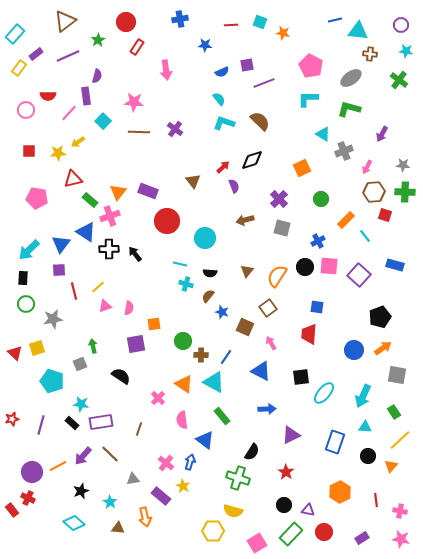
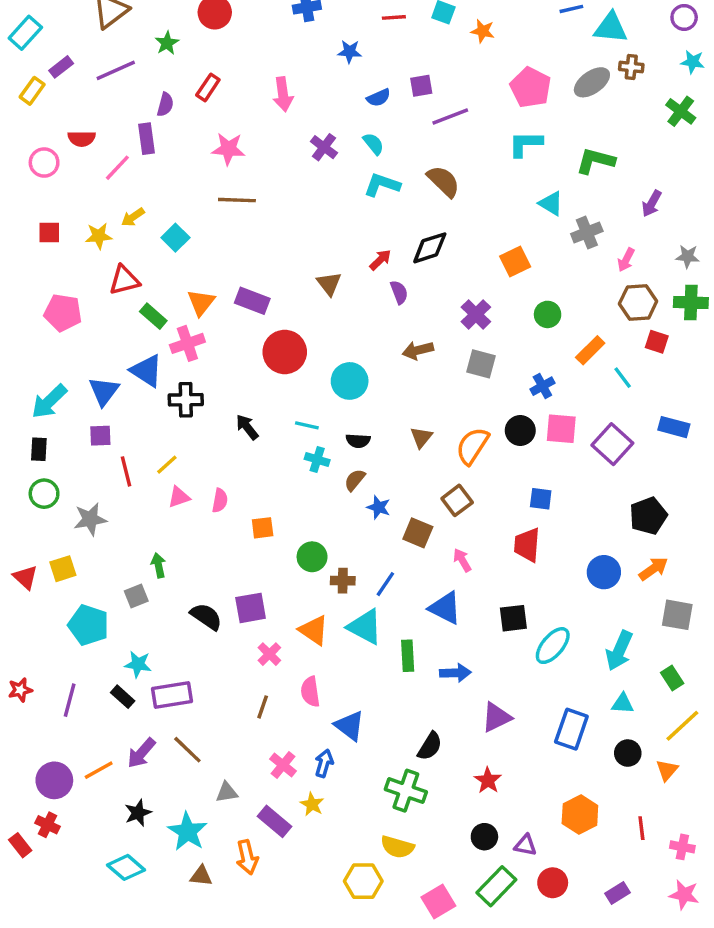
red rectangle: (137, 47) -> (208, 87), moved
gray ellipse: (351, 78) -> (592, 82), moved
cyan square: (103, 121) -> (175, 238), moved
purple cross: (175, 129) -> (324, 147), moved
black arrow: (135, 254) -> (247, 427), moved
purple square: (136, 344) -> (251, 608), moved
green rectangle: (222, 416) -> (408, 656), moved, turned 36
brown line: (139, 429) -> (263, 707), moved
cyan star: (110, 502) -> (187, 832), size x1.6

